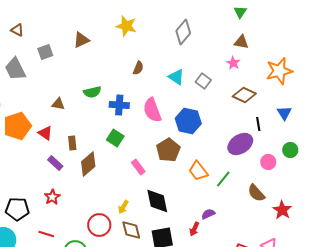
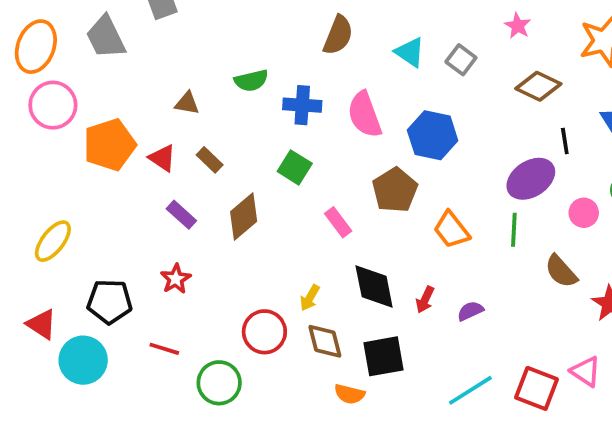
brown semicircle: (138, 68) -> (338, 35), size x1.5
brown rectangle: (72, 143) -> (210, 160), moved, turned -40
green line: (223, 179) -> (514, 230), moved, turned -36
red arrow: (194, 229) -> (425, 300), moved

